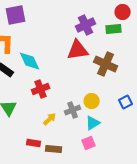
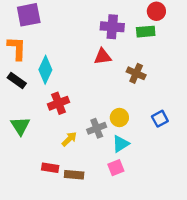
purple cross: (86, 25) -> (112, 27), turned 30
red triangle: (78, 50) -> (103, 57), size x0.7
cyan diamond: (30, 61) -> (45, 70), turned 50
brown cross: (106, 64) -> (136, 73), size x0.7

